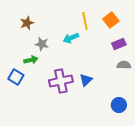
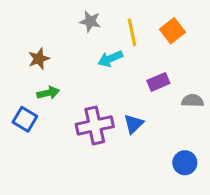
brown star: (27, 23) -> (39, 59), moved
gray star: (42, 44) -> (90, 21), moved
purple rectangle: (119, 44) -> (158, 82), moved

